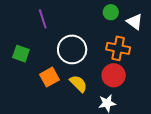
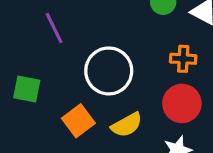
orange cross: (118, 48) -> (183, 59), size x0.7
yellow semicircle: (78, 84) -> (127, 125), turned 114

